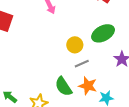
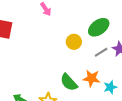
gray line: (82, 64) -> (101, 52), moved

